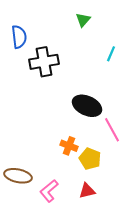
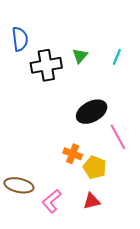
green triangle: (83, 20) -> (80, 56), moved
black ellipse: (87, 106) -> (92, 112), turned -52

